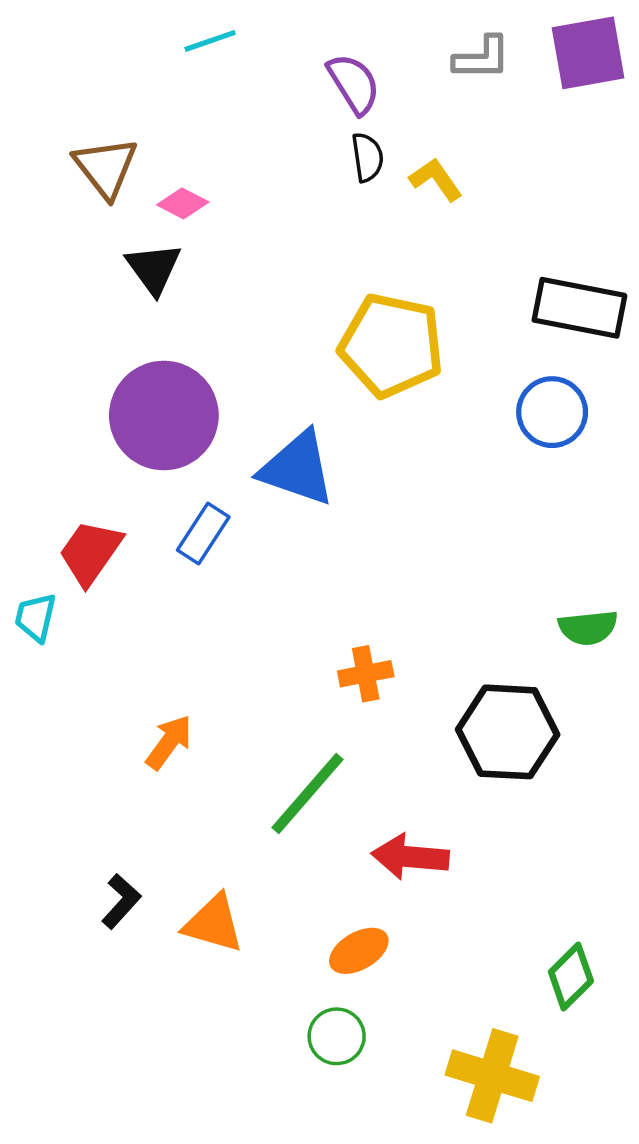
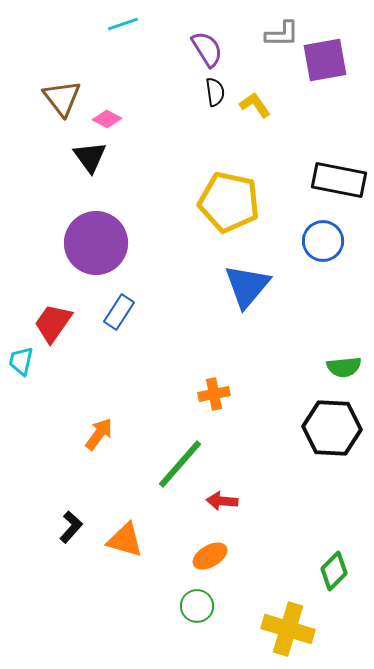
purple square: (588, 53) -> (325, 60), moved
blue triangle: (297, 469) -> (247, 286), moved, turned 51
black hexagon: (508, 732) -> (332, 428), moved
red arrow: (410, 857) -> (222, 501), moved, size x0.7

